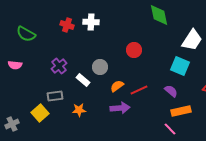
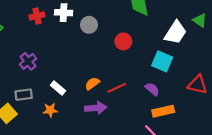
red cross: (67, 25) -> (37, 16), turned -32
red circle: (134, 50) -> (123, 41), moved
gray circle: (100, 67) -> (89, 25), moved
white rectangle: (83, 80) -> (58, 88), moved

